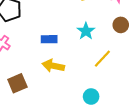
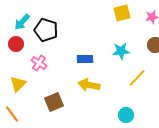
cyan star: (86, 31) -> (121, 51), turned 30

